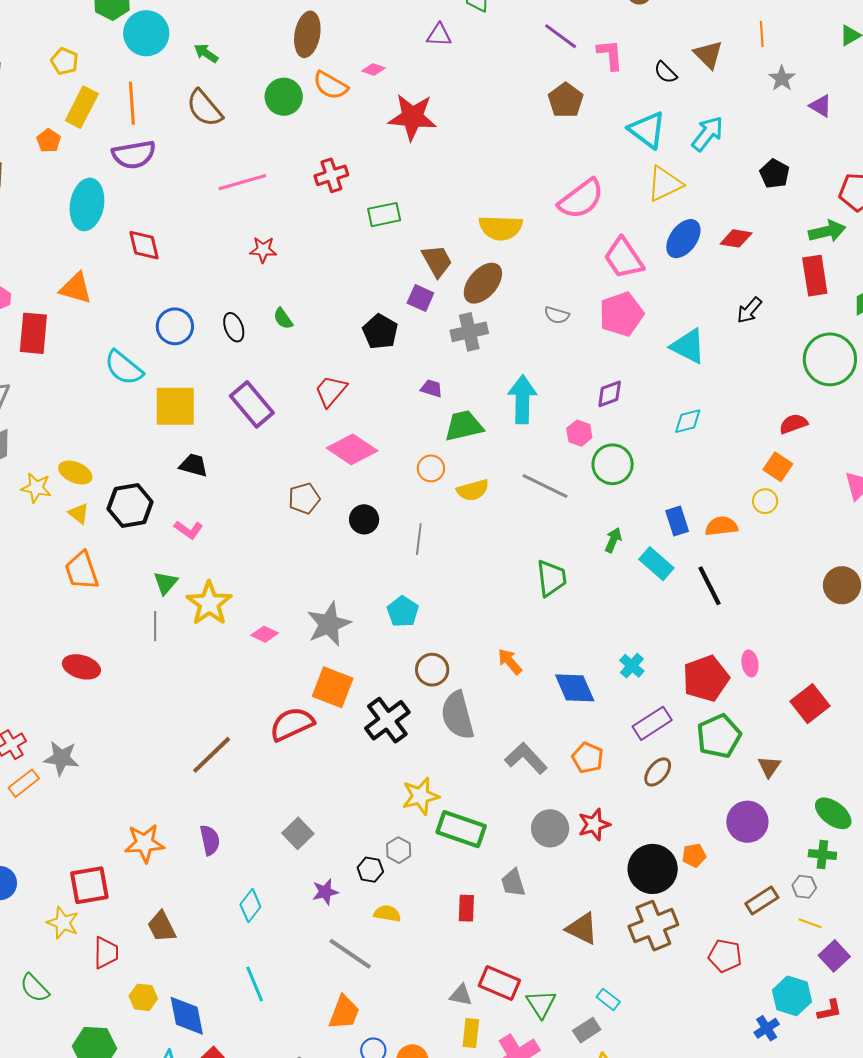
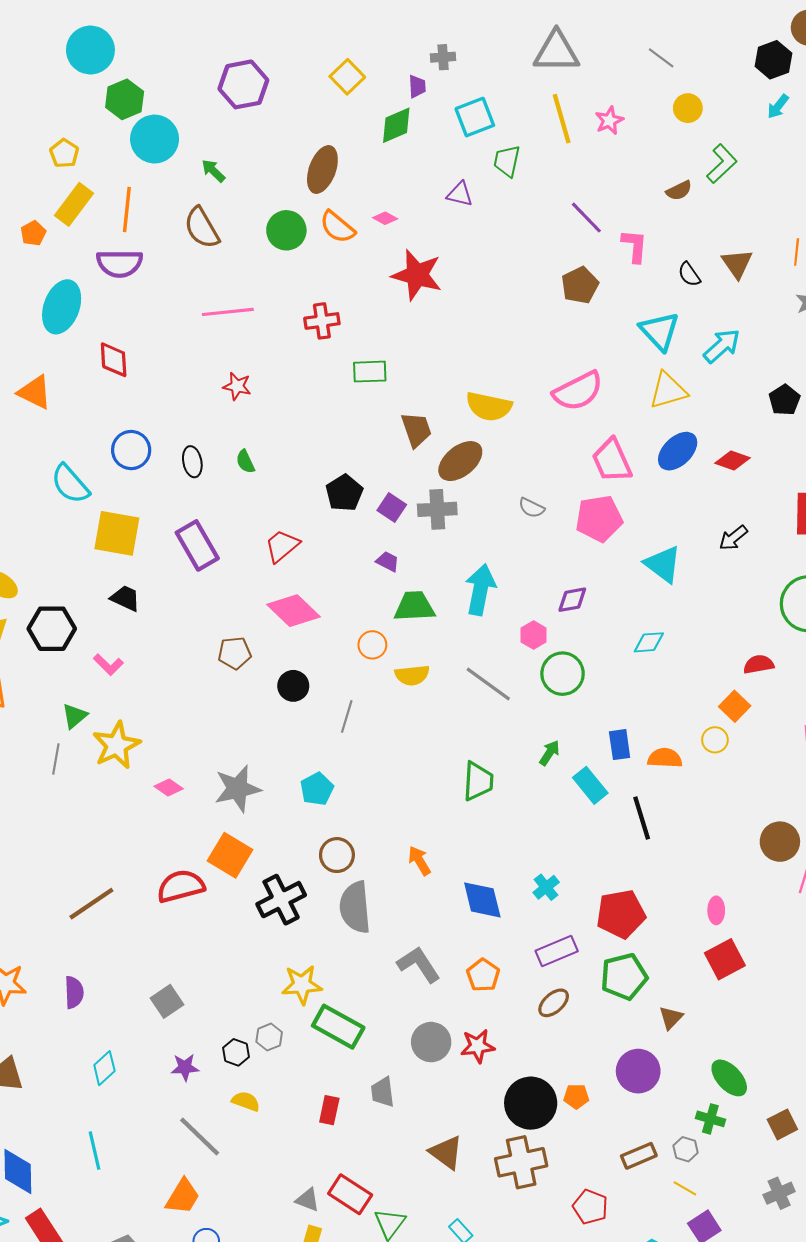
purple square: (420, 298) -> (392, 508), moved
pink ellipse: (750, 663) -> (716, 910), moved

